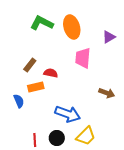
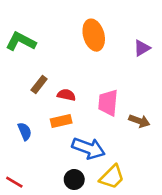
green L-shape: (42, 23) -> (21, 42), moved
pink trapezoid: (83, 58) -> (108, 103), moved
orange rectangle: (36, 87) -> (61, 121), moved
red line: (35, 140) -> (14, 182), moved, turned -56

